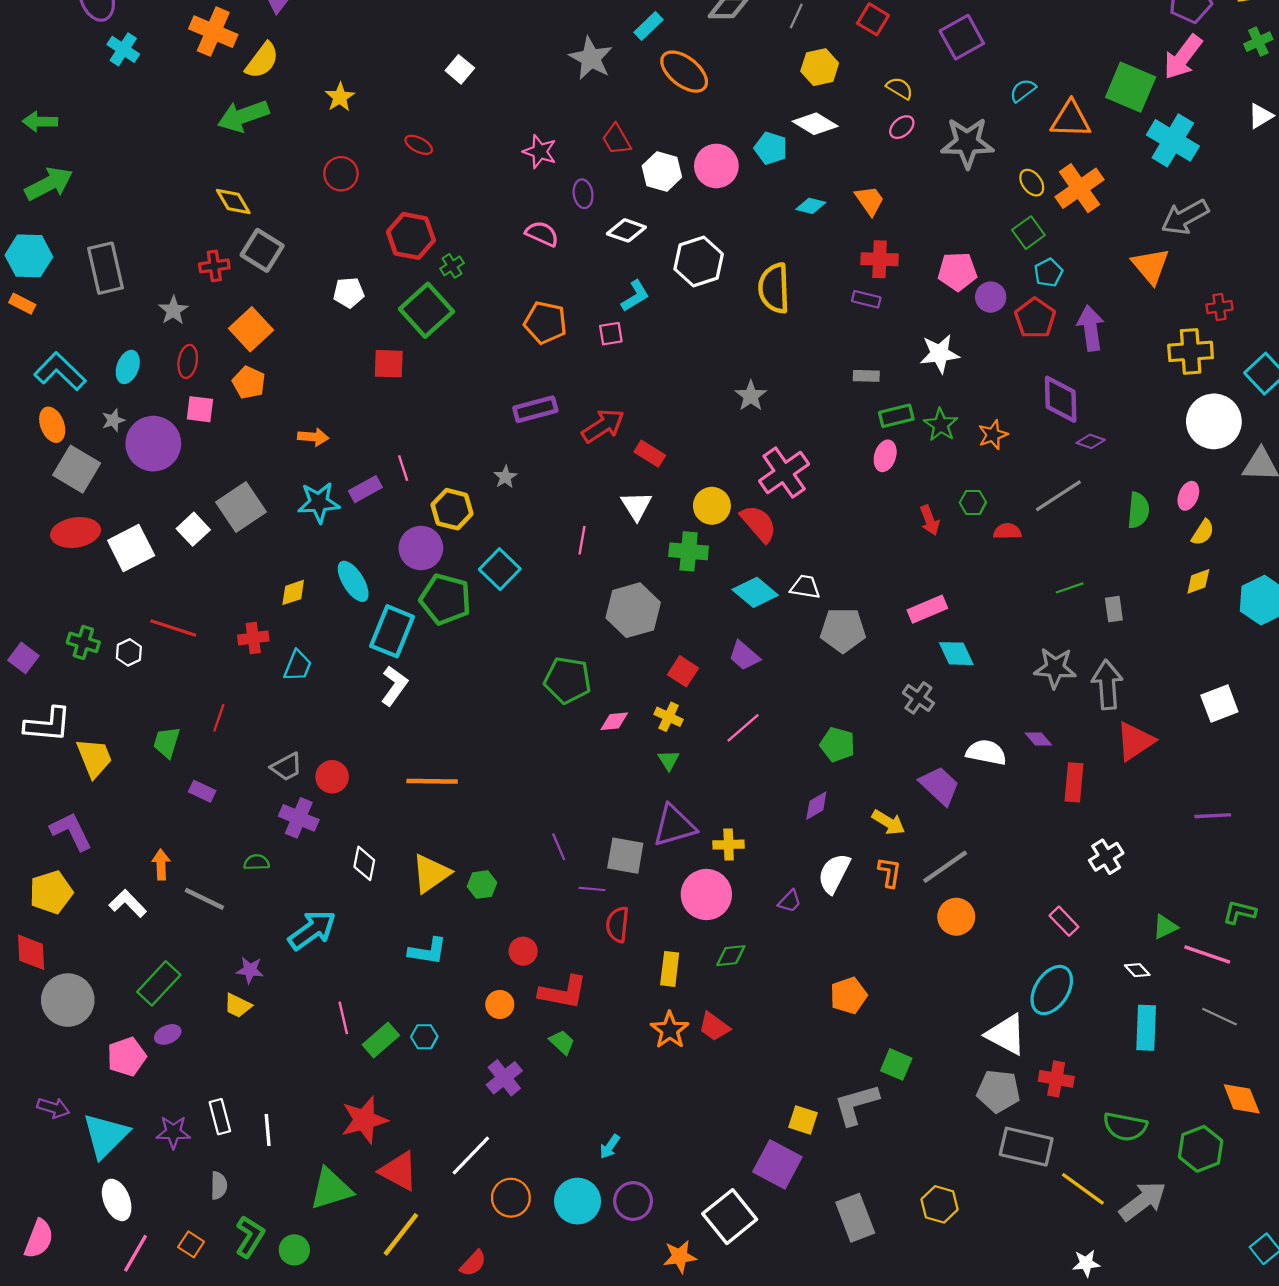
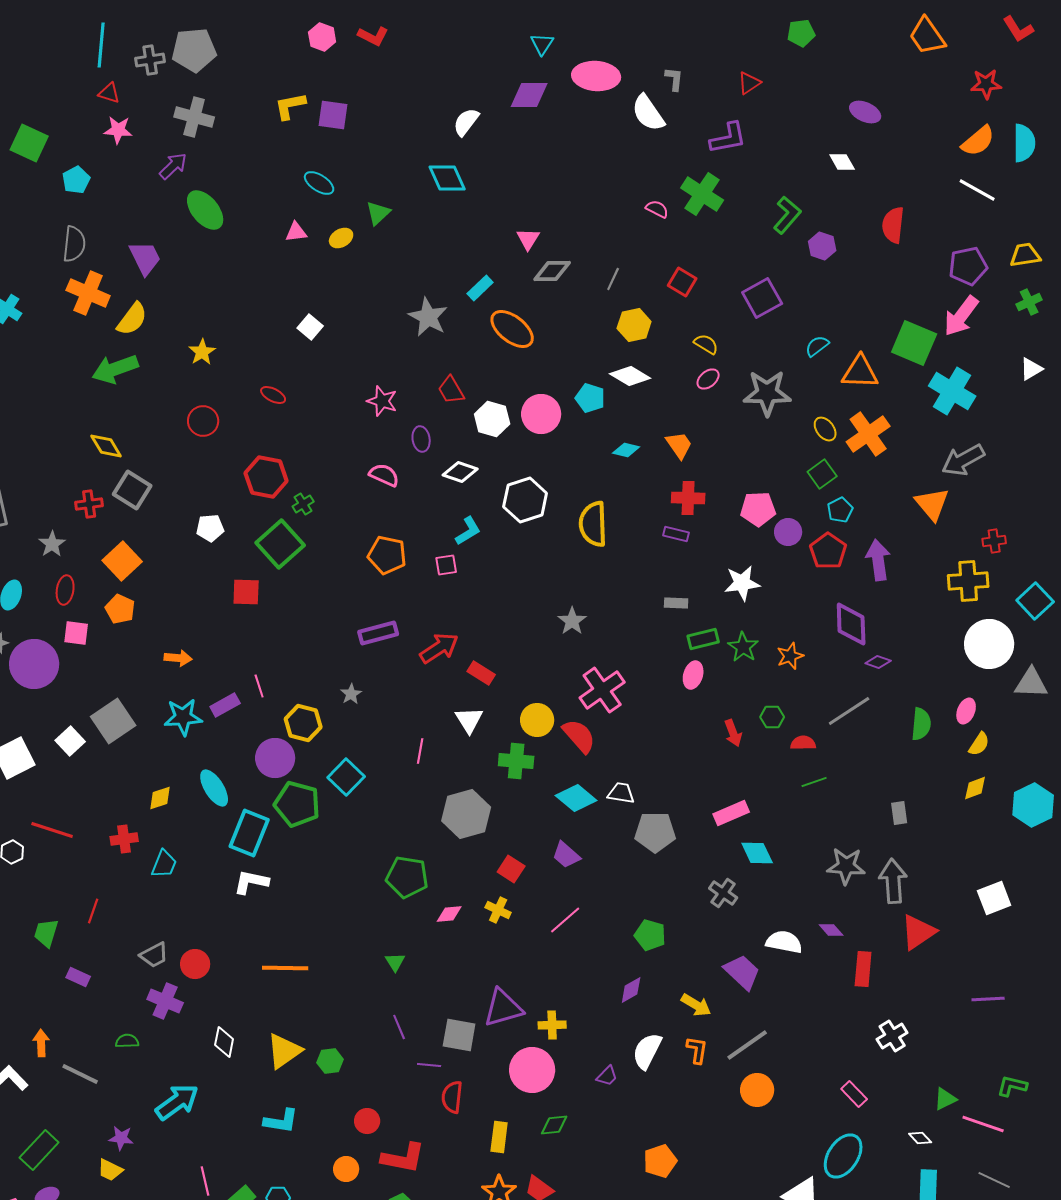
green line: (1070, 588) -> (814, 782), moved
white L-shape: (394, 686) -> (251, 882), turned -114
green triangle: (669, 760) -> (395, 962), moved

